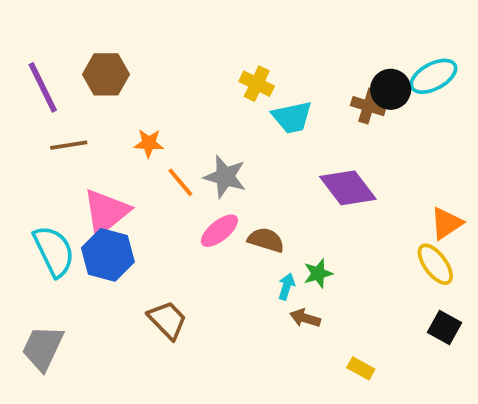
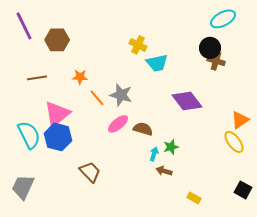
cyan ellipse: (433, 76) -> (223, 19), moved
purple line: (43, 87) -> (24, 26), moved
brown cross: (368, 106) -> (216, 61), moved
black square: (445, 327) -> (243, 190), moved

